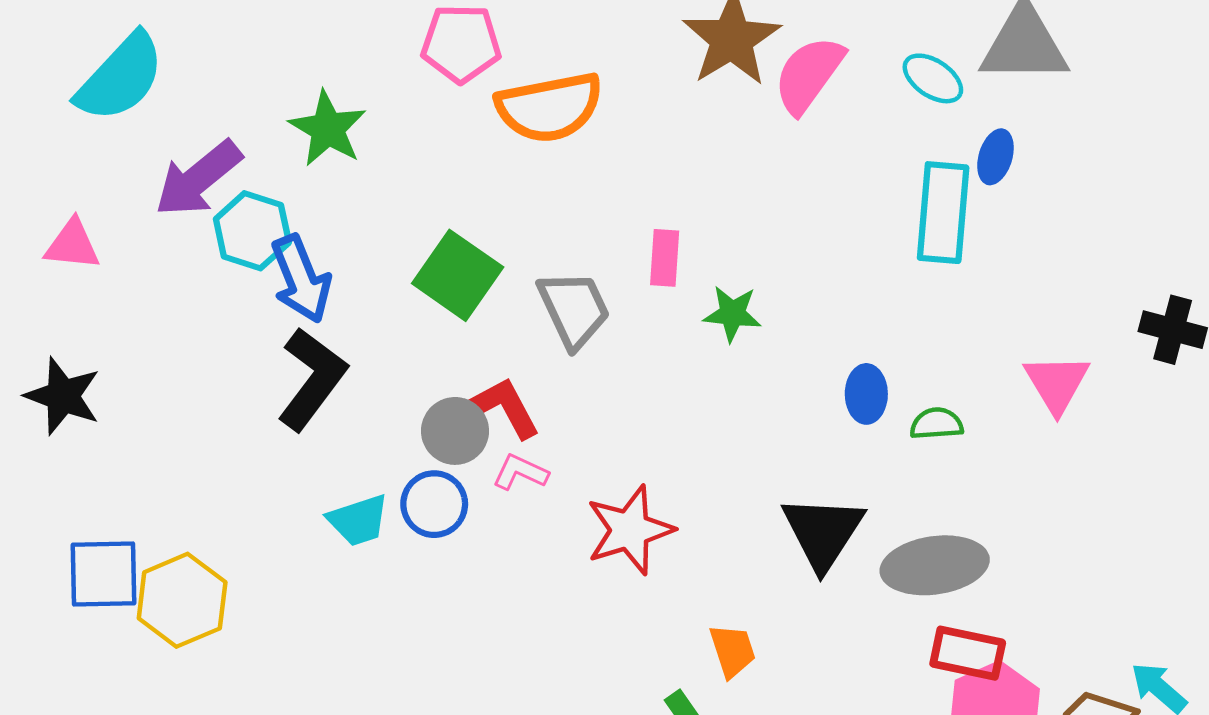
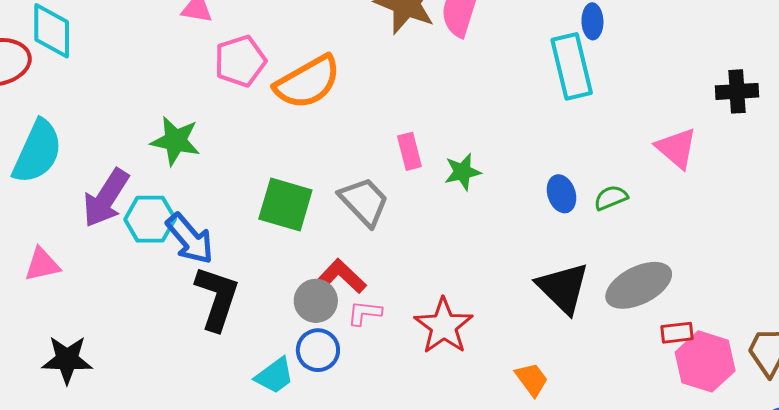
red rectangle: (968, 653) -> (677, 333), size x0.7

